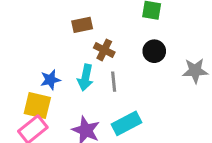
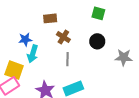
cyan arrow: (85, 78) -> (33, 54), moved
blue star: (50, 80) -> (25, 39), moved

